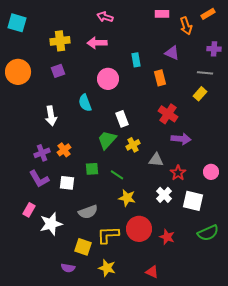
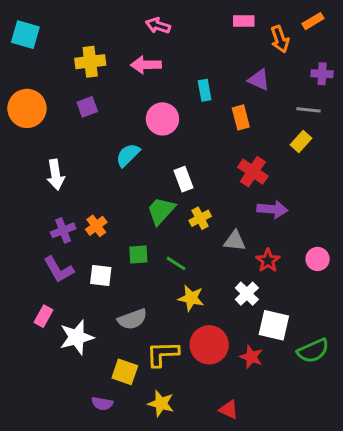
cyan semicircle: (85, 103) -> (128, 155), turned 66
white arrow: (51, 116) -> (56, 175), moved
white square: (193, 201) -> (274, 325), moved

